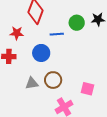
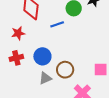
blue circle: (41, 53) -> (42, 56), moved

